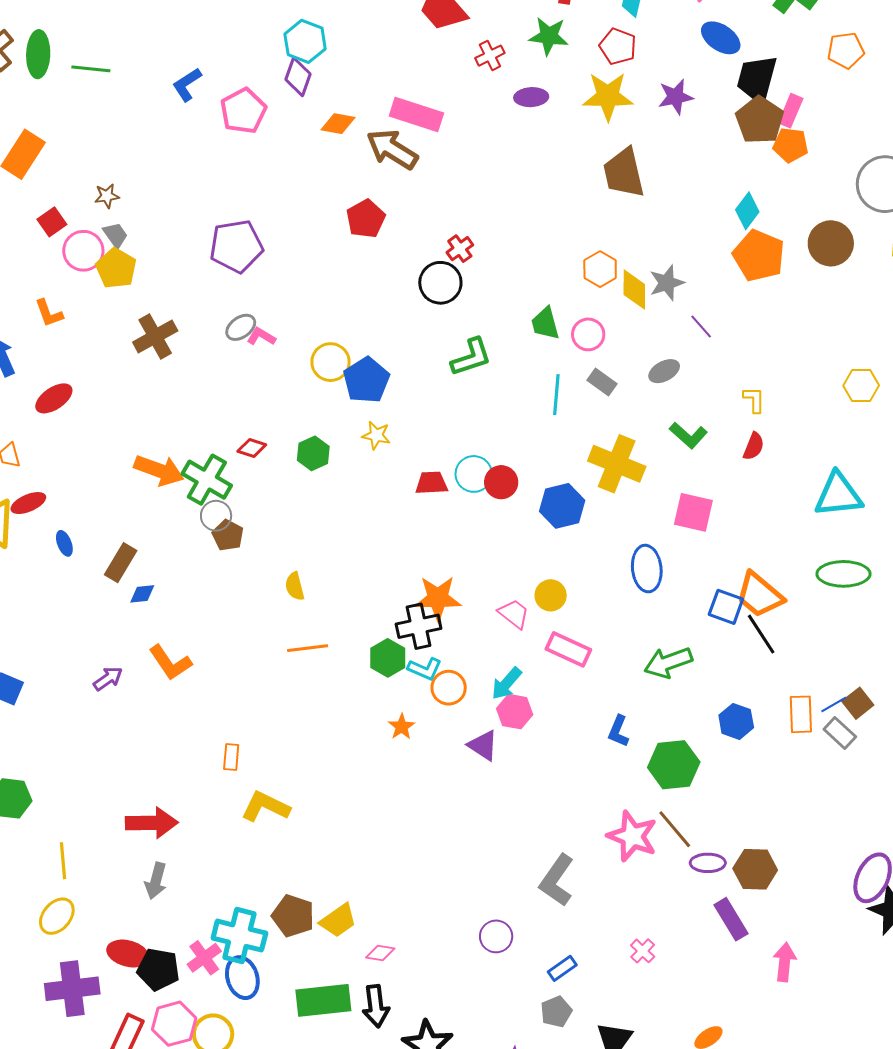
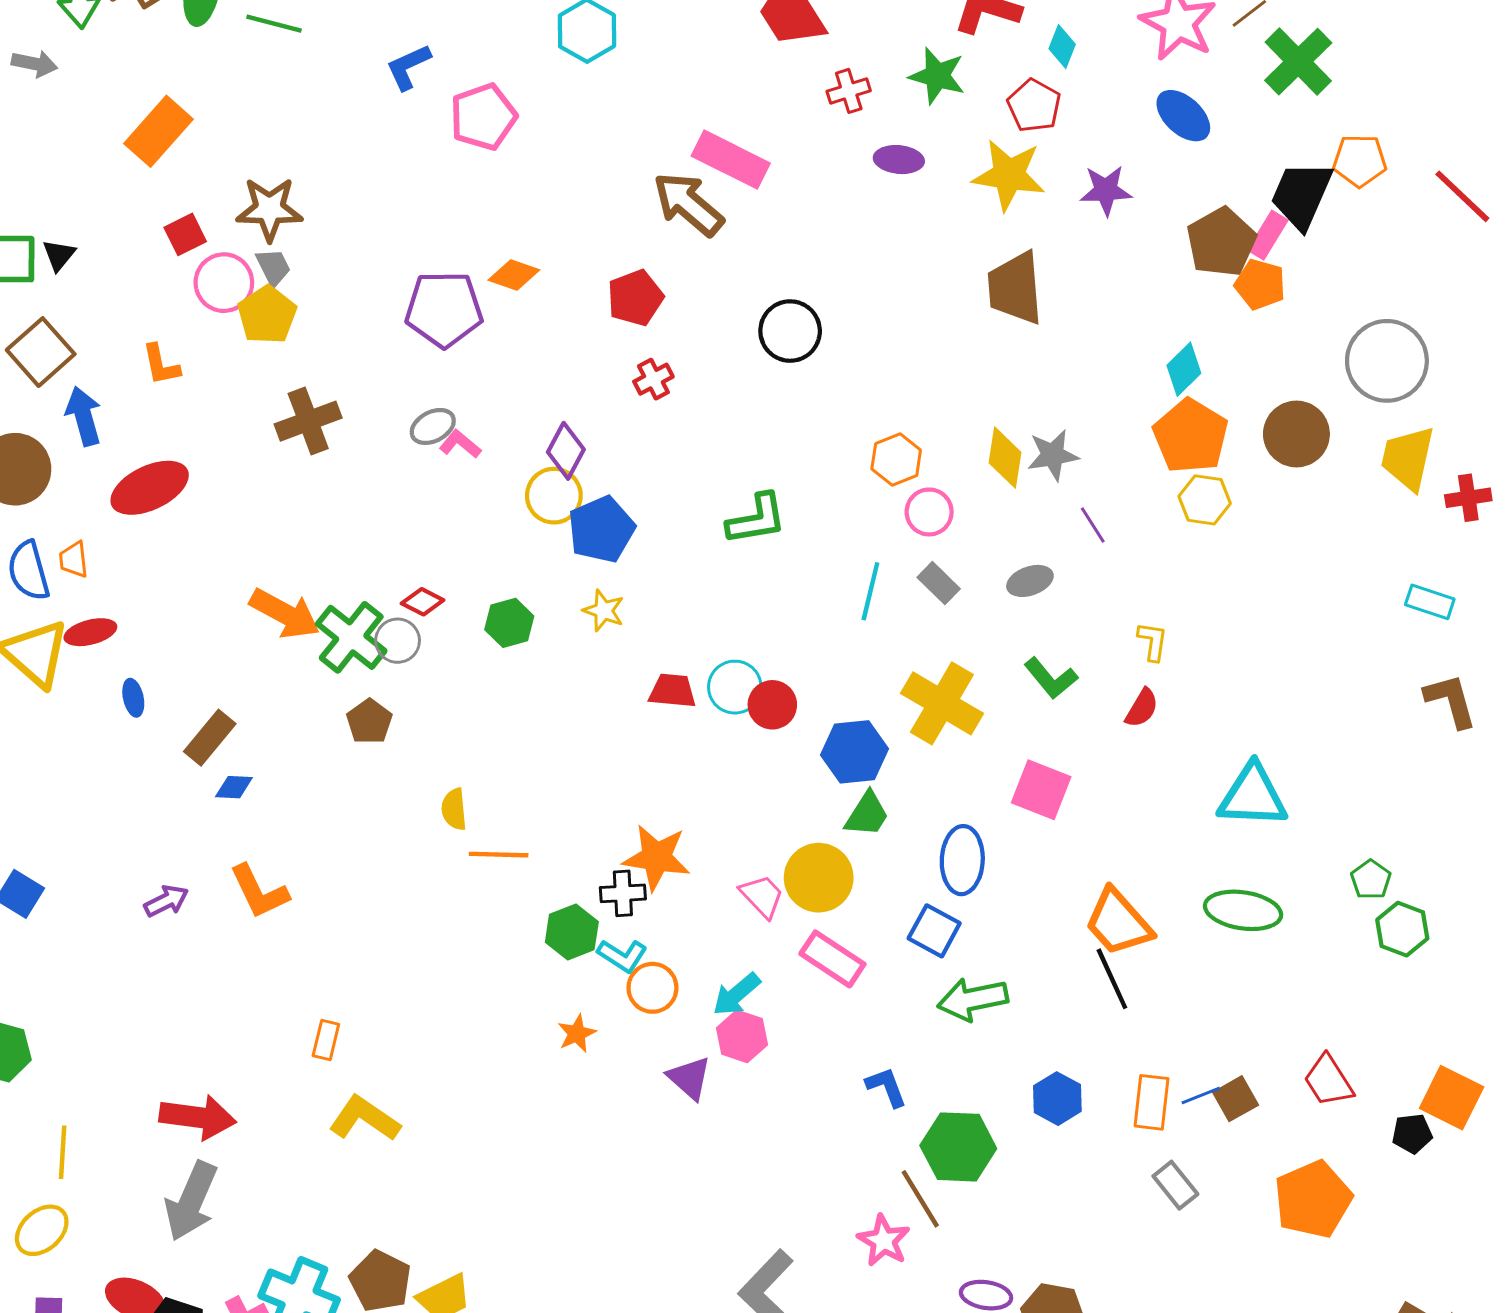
purple diamond: (298, 77) -> (566, 451), moved
black trapezoid: (757, 79) -> (1301, 195), moved
orange diamond: (338, 124) -> (514, 275), moved
brown star: (107, 196) -> (269, 209), size x1.8
red cross: (460, 249) -> (653, 379), moved
orange hexagon: (600, 269) -> (896, 460), moved
black circle: (440, 283) -> (790, 331), moved
green trapezoid: (545, 323) -> (867, 814), moved, turned -141
yellow hexagon: (861, 386) -> (1205, 500), moved
red ellipse: (54, 398) -> (150, 488), size x1.4
gray circle: (216, 516) -> (398, 641), moved
yellow circle: (551, 595) -> (819, 878), size x1.5
blue square: (726, 607) -> (934, 931), moved
black cross: (419, 626) -> (623, 893), size x0.7
orange line: (308, 648) -> (499, 855), moved
blue L-shape: (618, 731) -> (886, 1087), turned 128
gray rectangle: (840, 733) -> (1175, 1185), moved
brown line: (675, 829) -> (920, 1199), moved
pink star: (632, 836) -> (884, 1241), size x0.7
gray arrow: (156, 881) -> (191, 1201), size x1.5

